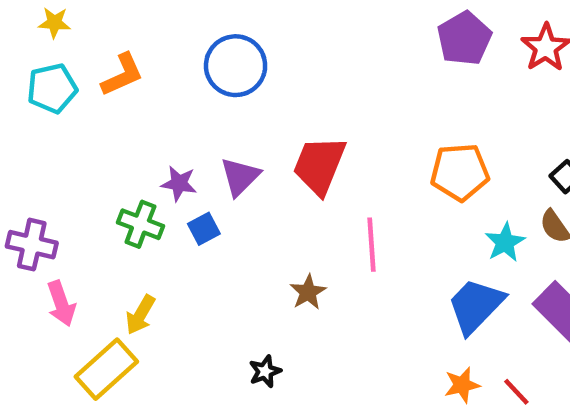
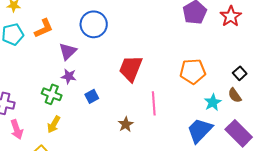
purple triangle: (240, 177) -> (68, 51), moved
blue square: (204, 229) -> (92, 96), moved
yellow arrow: (140, 315) -> (54, 124), moved

